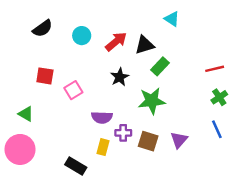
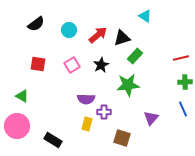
pink square: (73, 90) -> (72, 65), moved
green cross: (219, 97) -> (185, 82), turned 32
brown square: (148, 141) -> (122, 138), moved
black rectangle: (76, 166) -> (53, 140), moved

